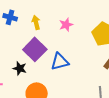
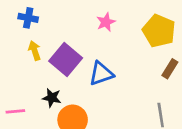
yellow arrow: (36, 22) -> (35, 51), moved
black star: (20, 68) -> (52, 98), moved

